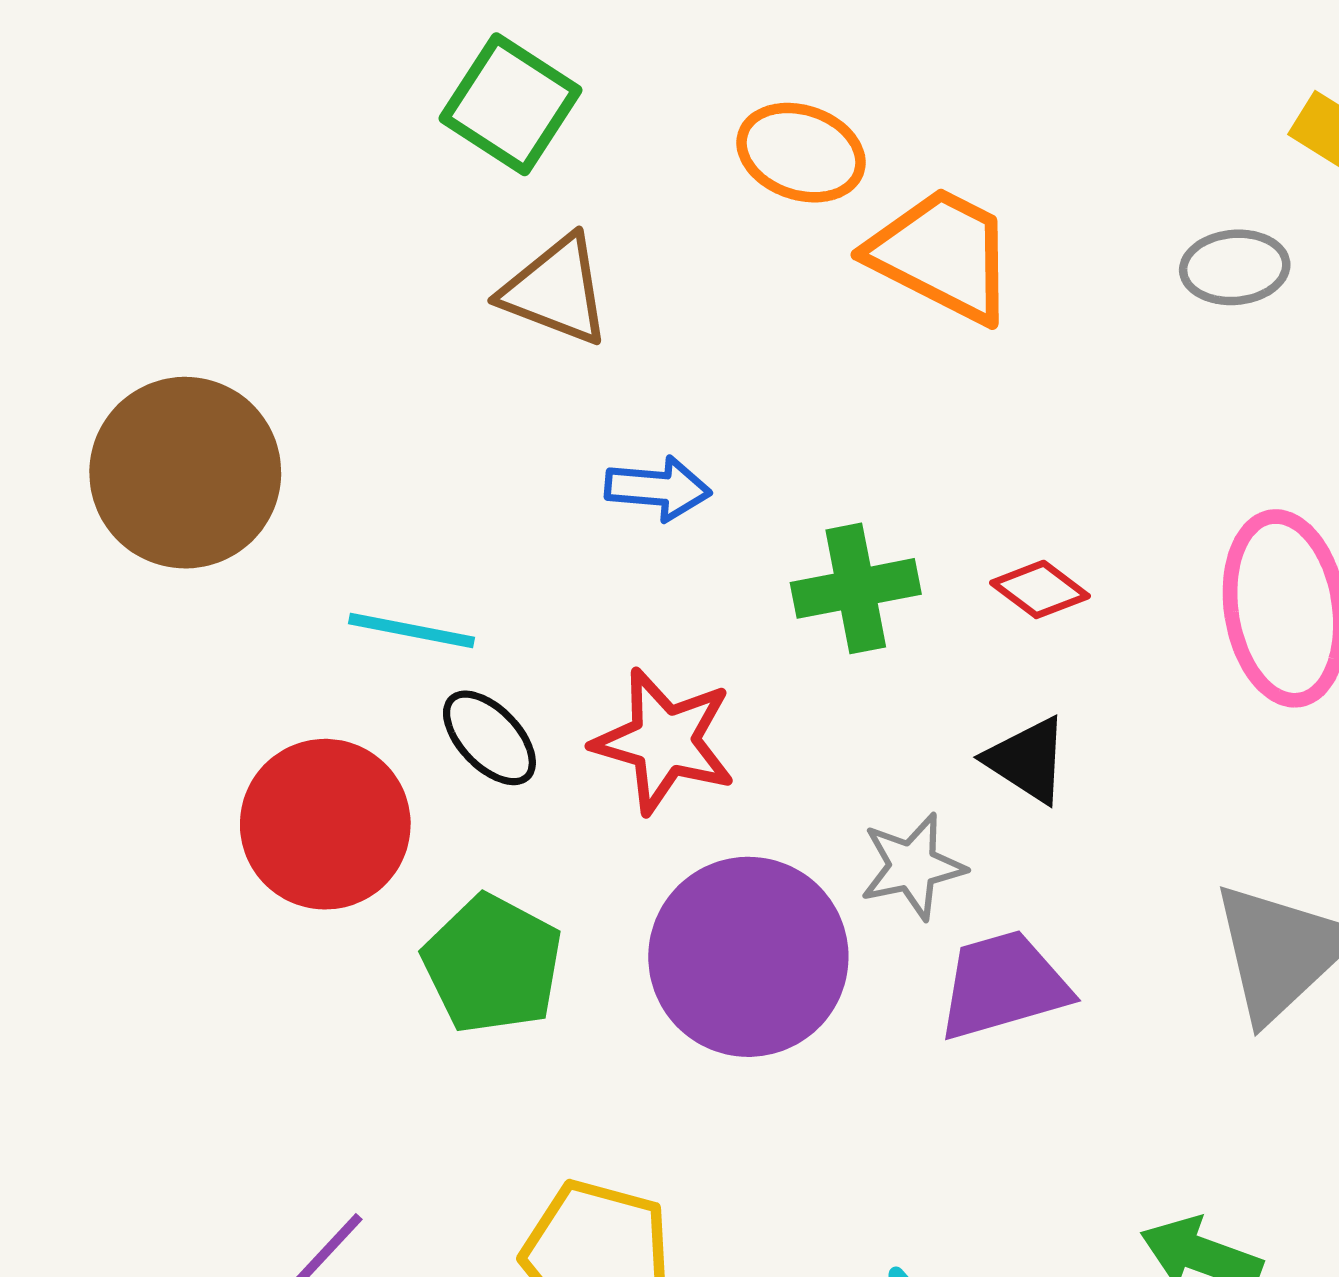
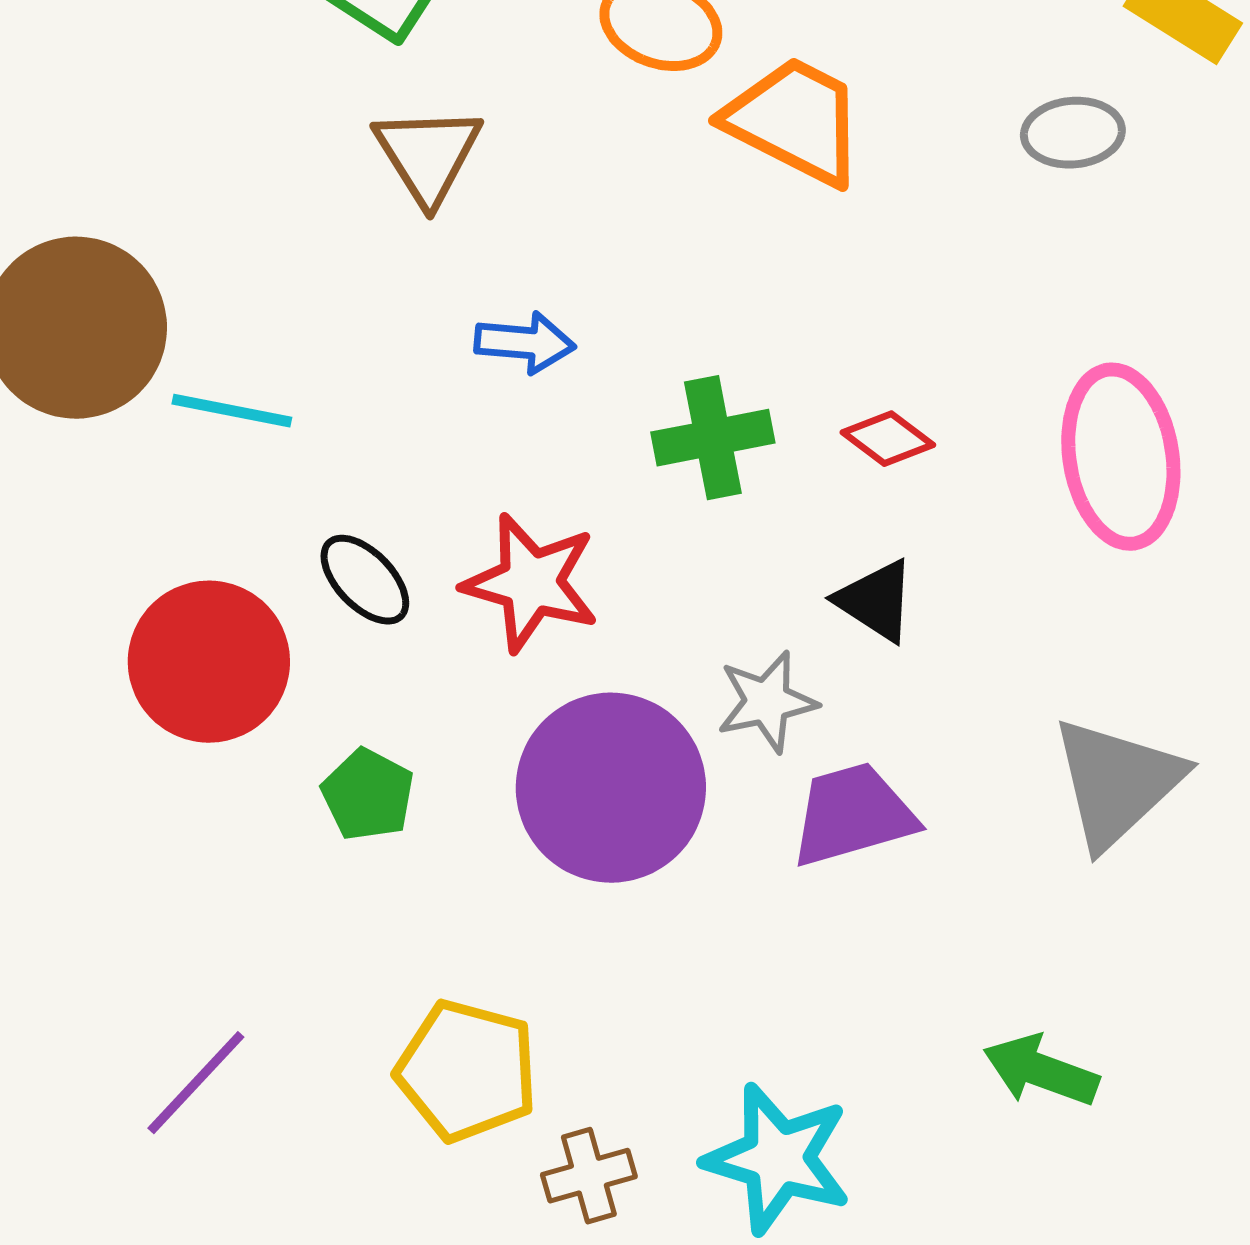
brown triangle: (556, 291) -> (428, 155), turned 37
cyan line: (412, 631) -> (232, 411), moved
green pentagon: (493, 964) -> (368, 795), size x0.7

